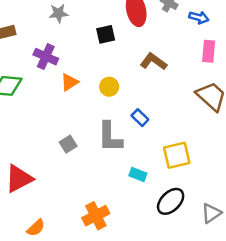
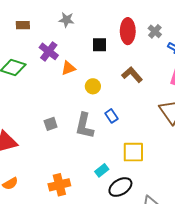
orange triangle: (70, 82) -> (68, 68), moved
cyan rectangle: (138, 175) -> (102, 170), moved, turned -72

